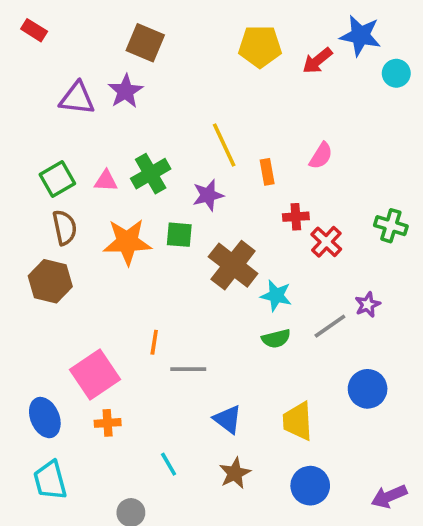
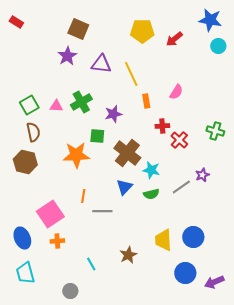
blue star: (360, 36) -> (210, 20), moved
purple triangle: (77, 98) -> (101, 64), moved
yellow line: (224, 145) -> (131, 74), moved
orange star: (127, 242) -> (76, 155), moved
blue circle: (368, 389) -> (193, 237), moved
blue triangle: (228, 419) -> (124, 187), moved, turned 36
brown star: (235, 473) -> (128, 255), moved
blue circle: (310, 486) -> (185, 273), moved

